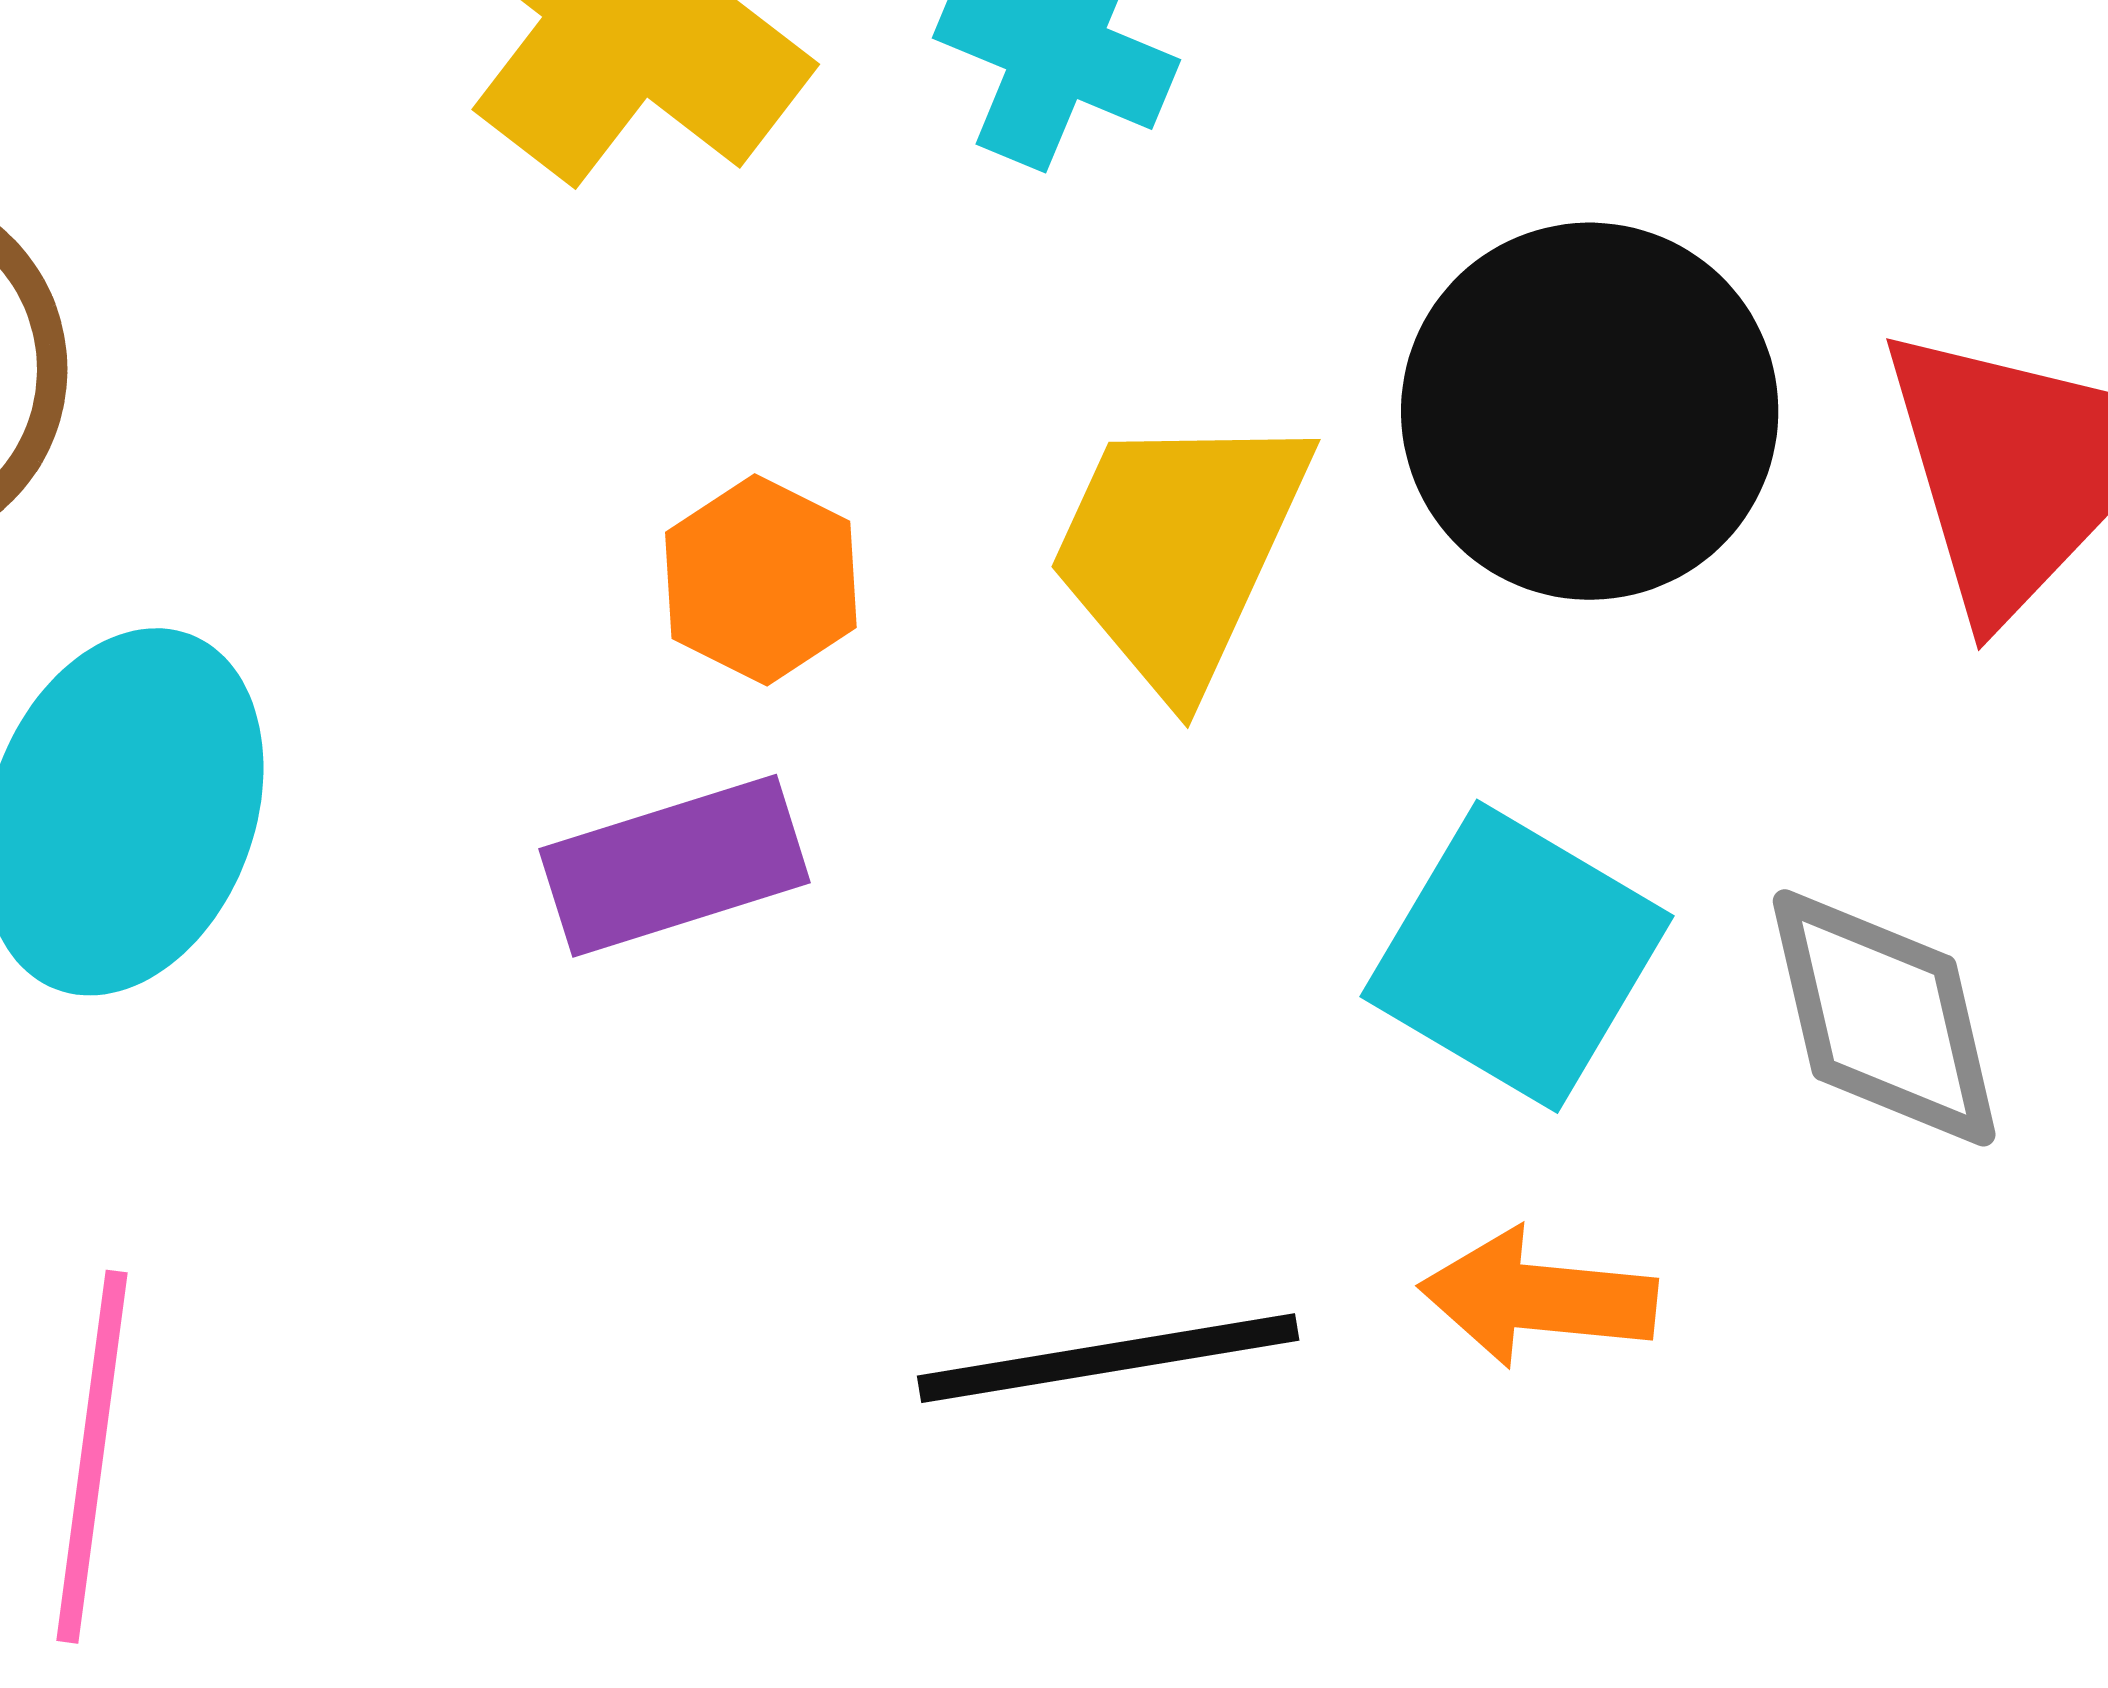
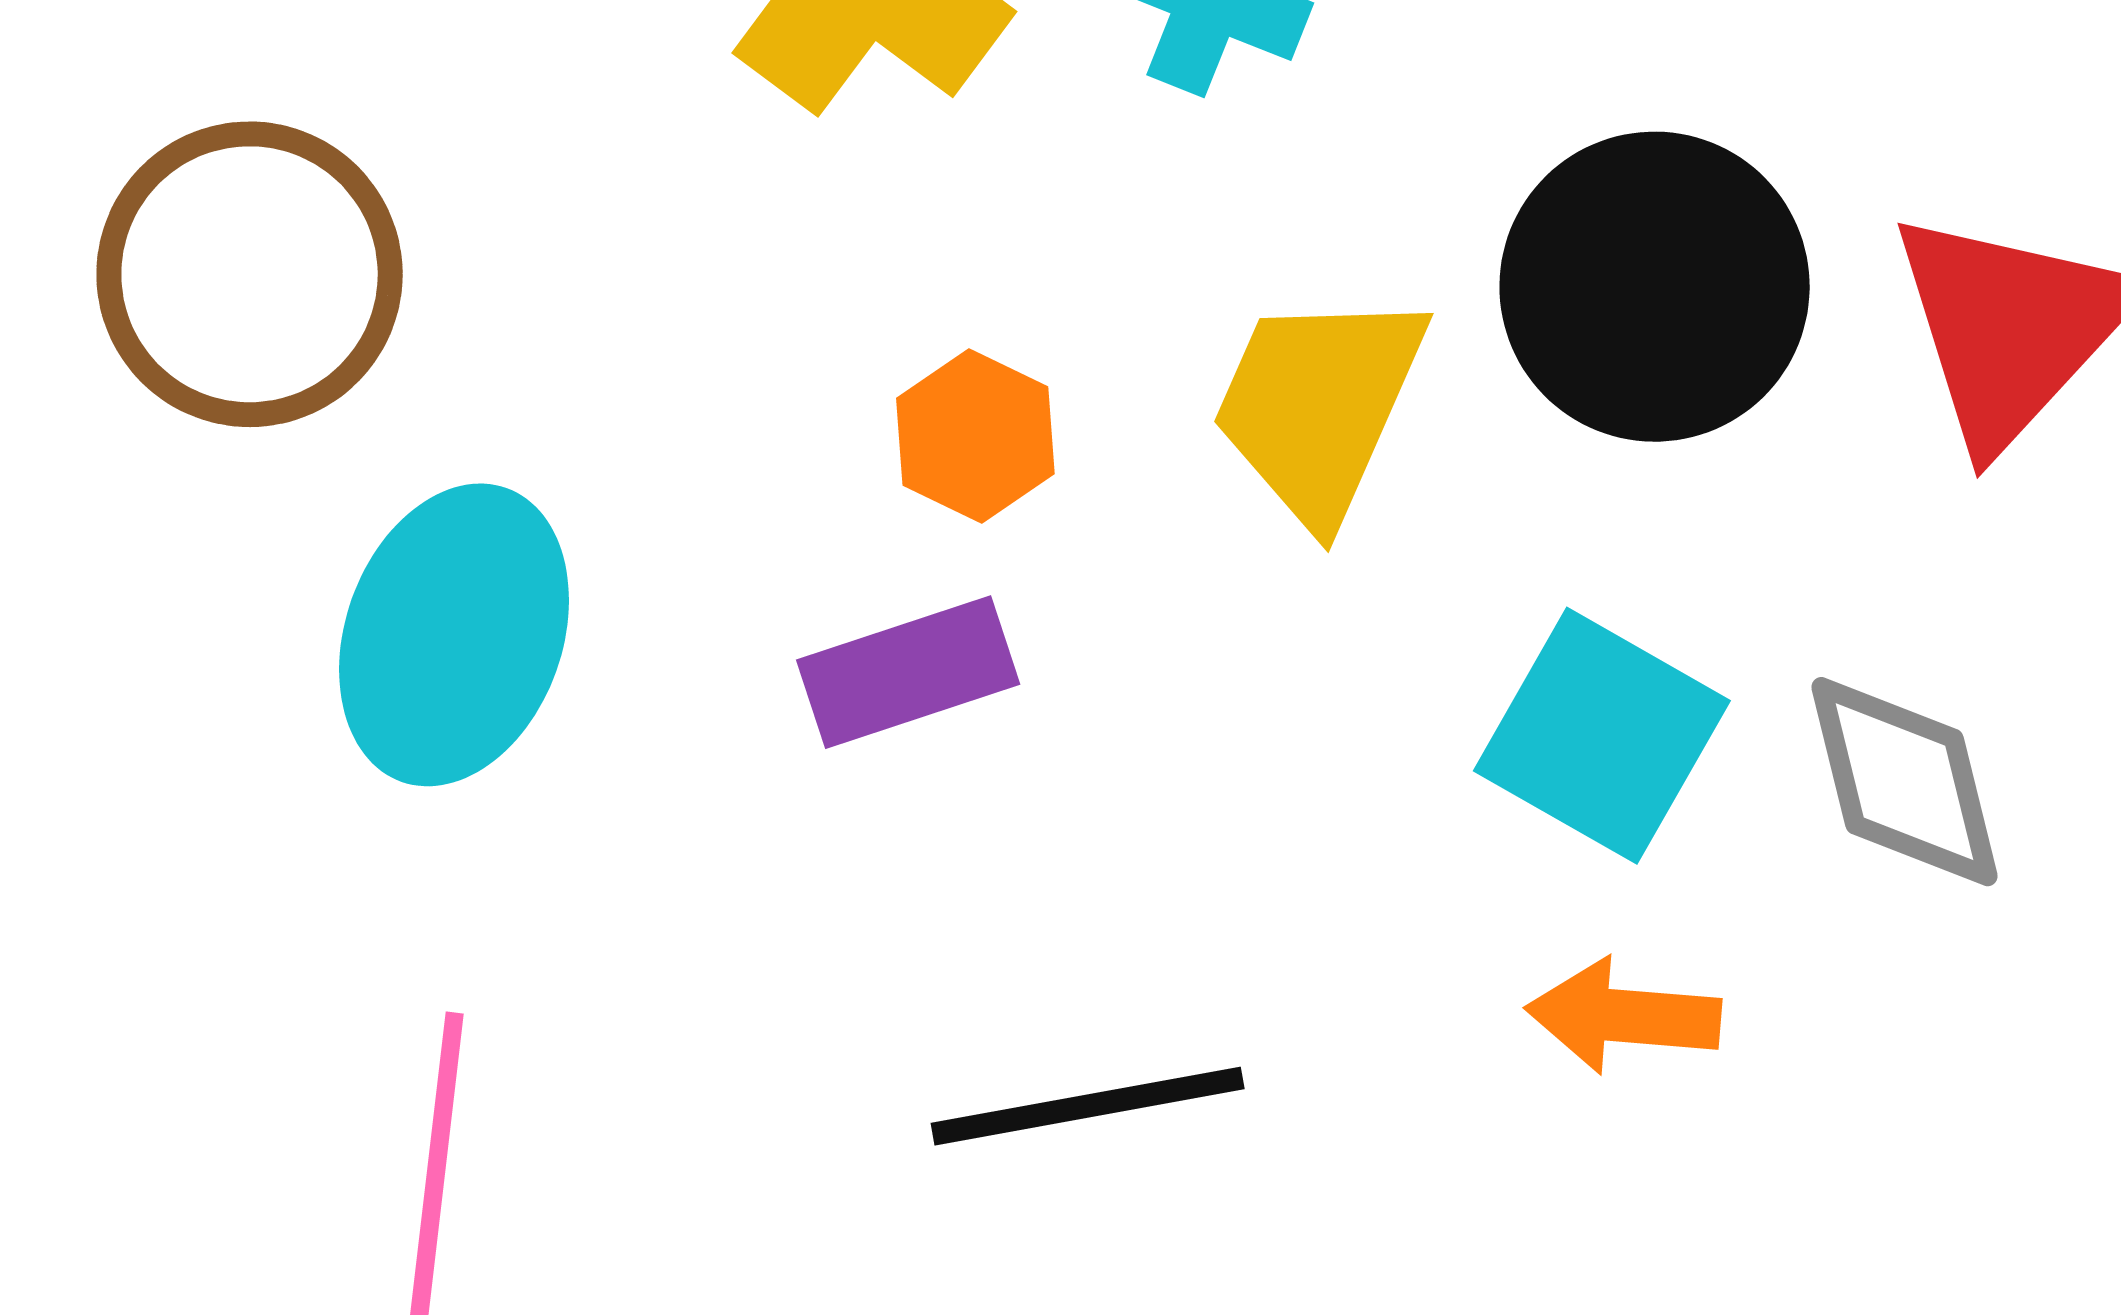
black line: (1108, 1358) -> (1088, 1106), moved

